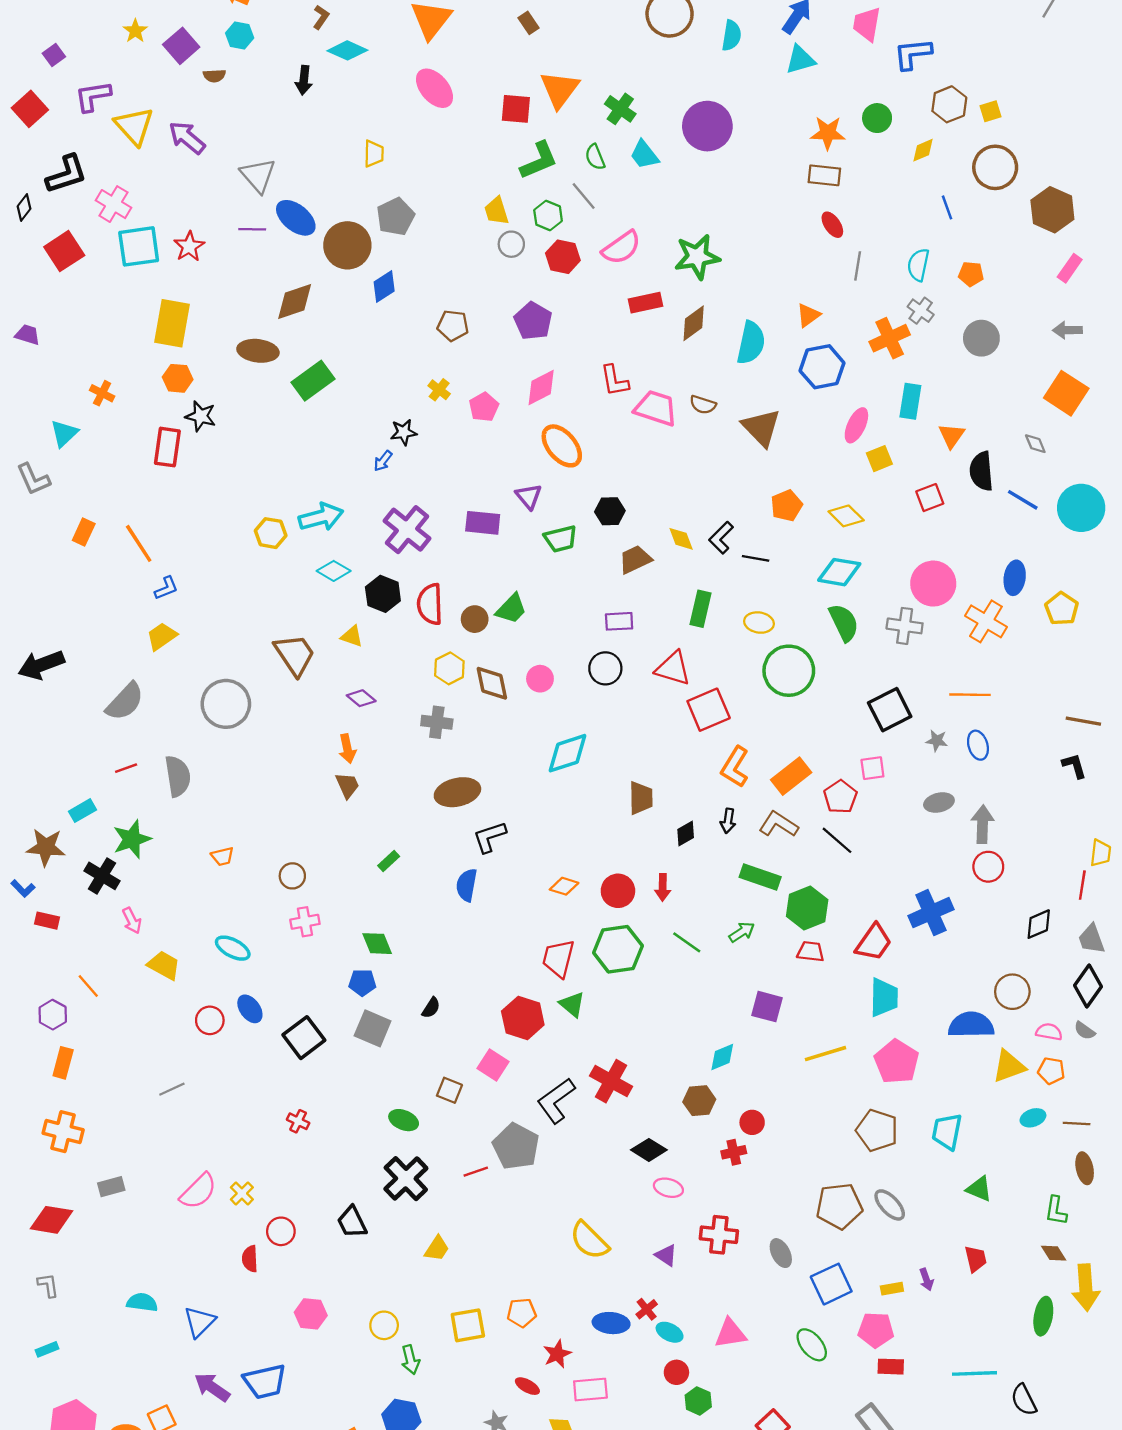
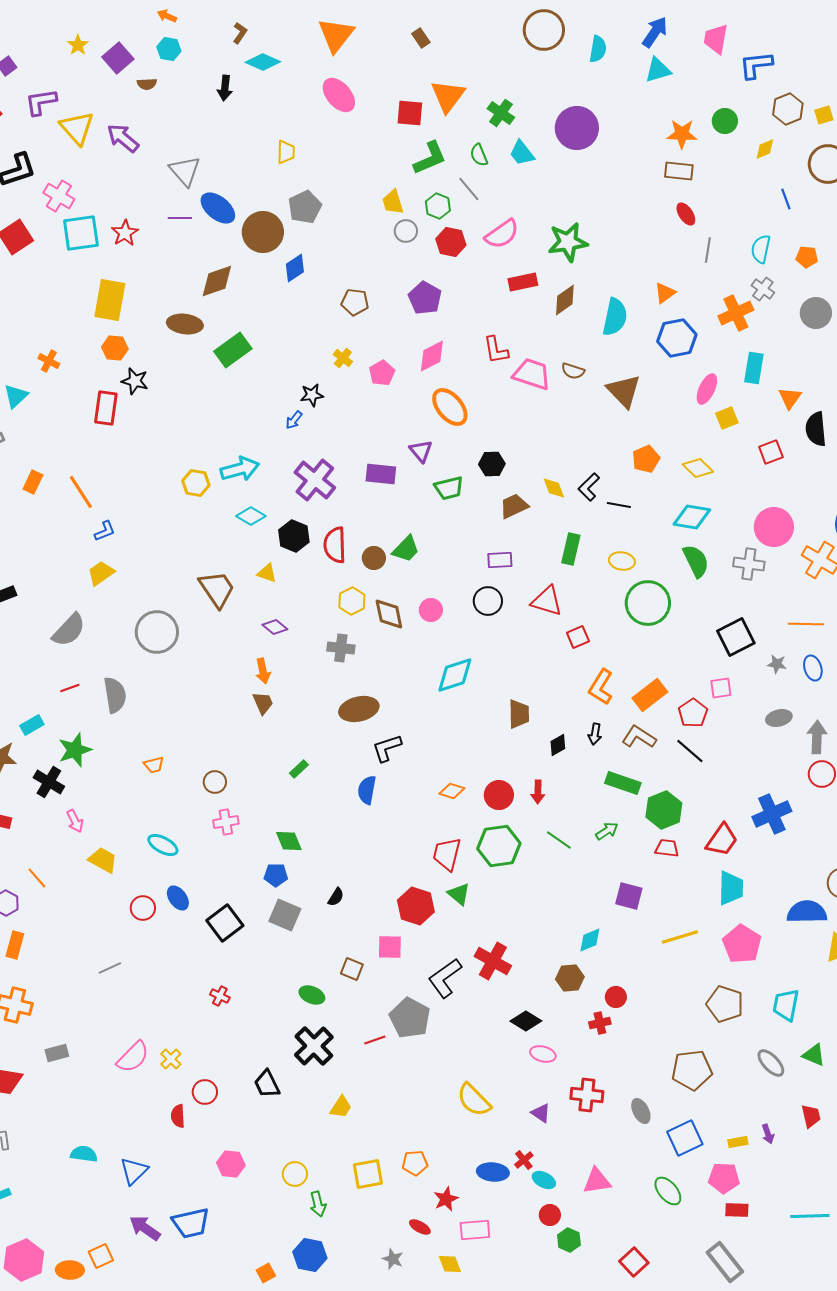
red square: (709, 710) -> (578, 637), size x0.6
pink square: (493, 1065) -> (390, 947), turned -32
gray ellipse: (890, 1205) -> (771, 1063), moved

